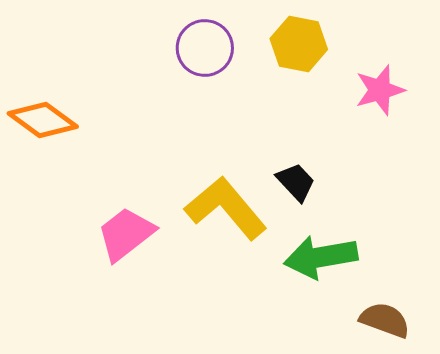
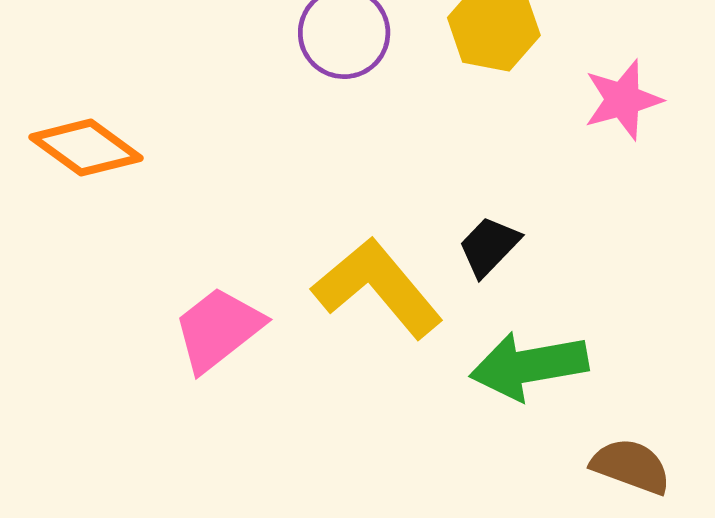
black trapezoid: (296, 182) -> (489, 246), turned -93

